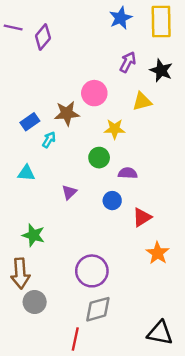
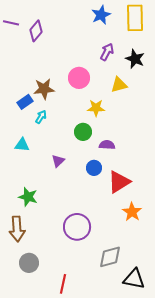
brown star: (67, 113) -> (44, 89), moved
red triangle: (142, 217) -> (119, 182), size x1.4
gray circle: (35, 302) -> (29, 263), moved
gray diamond: (98, 309) -> (110, 257), moved

